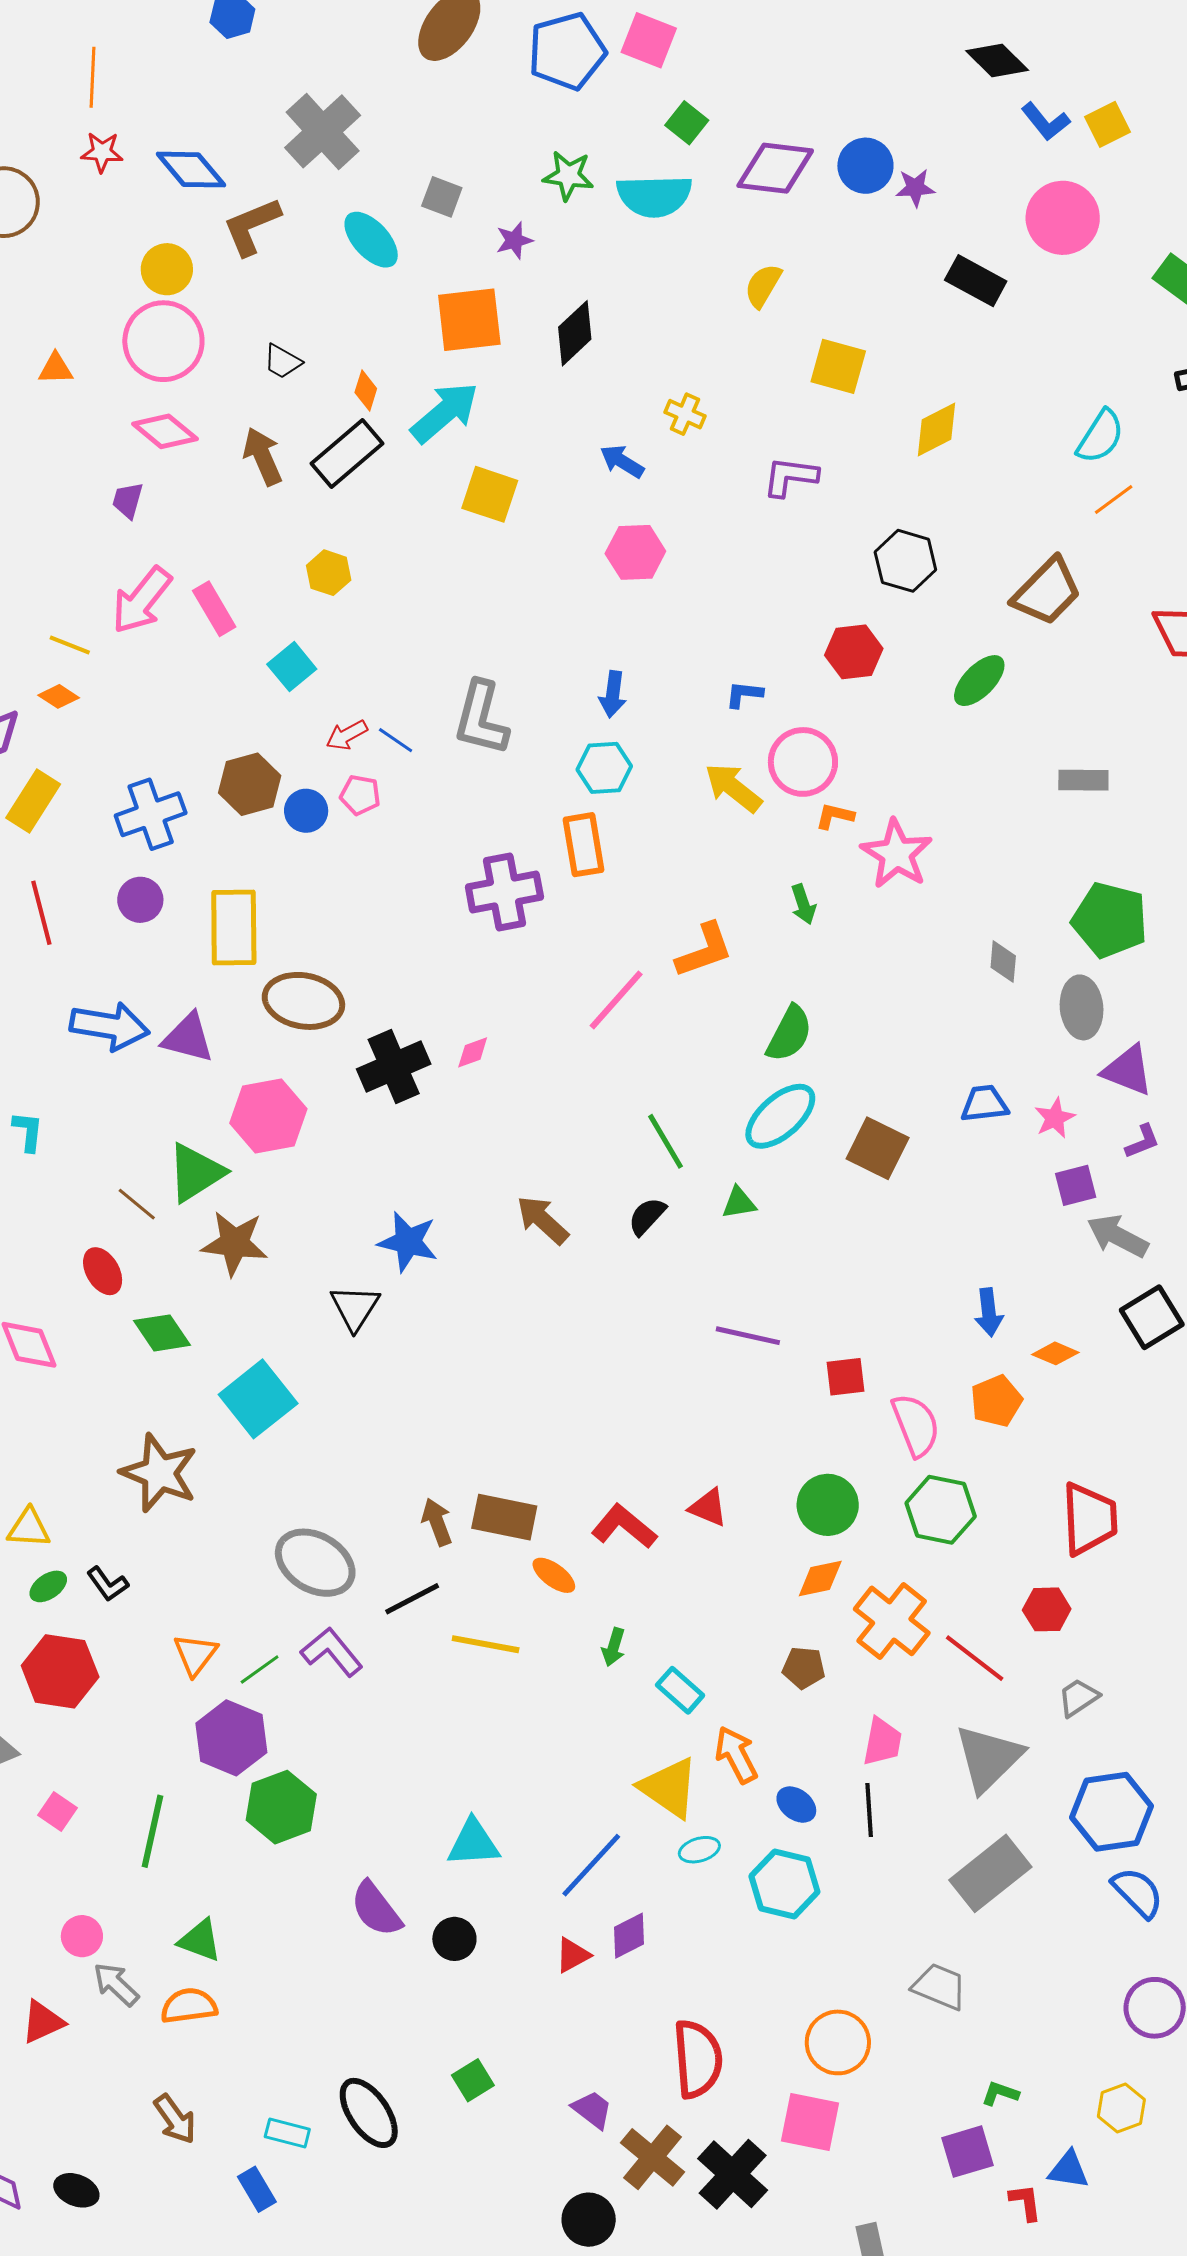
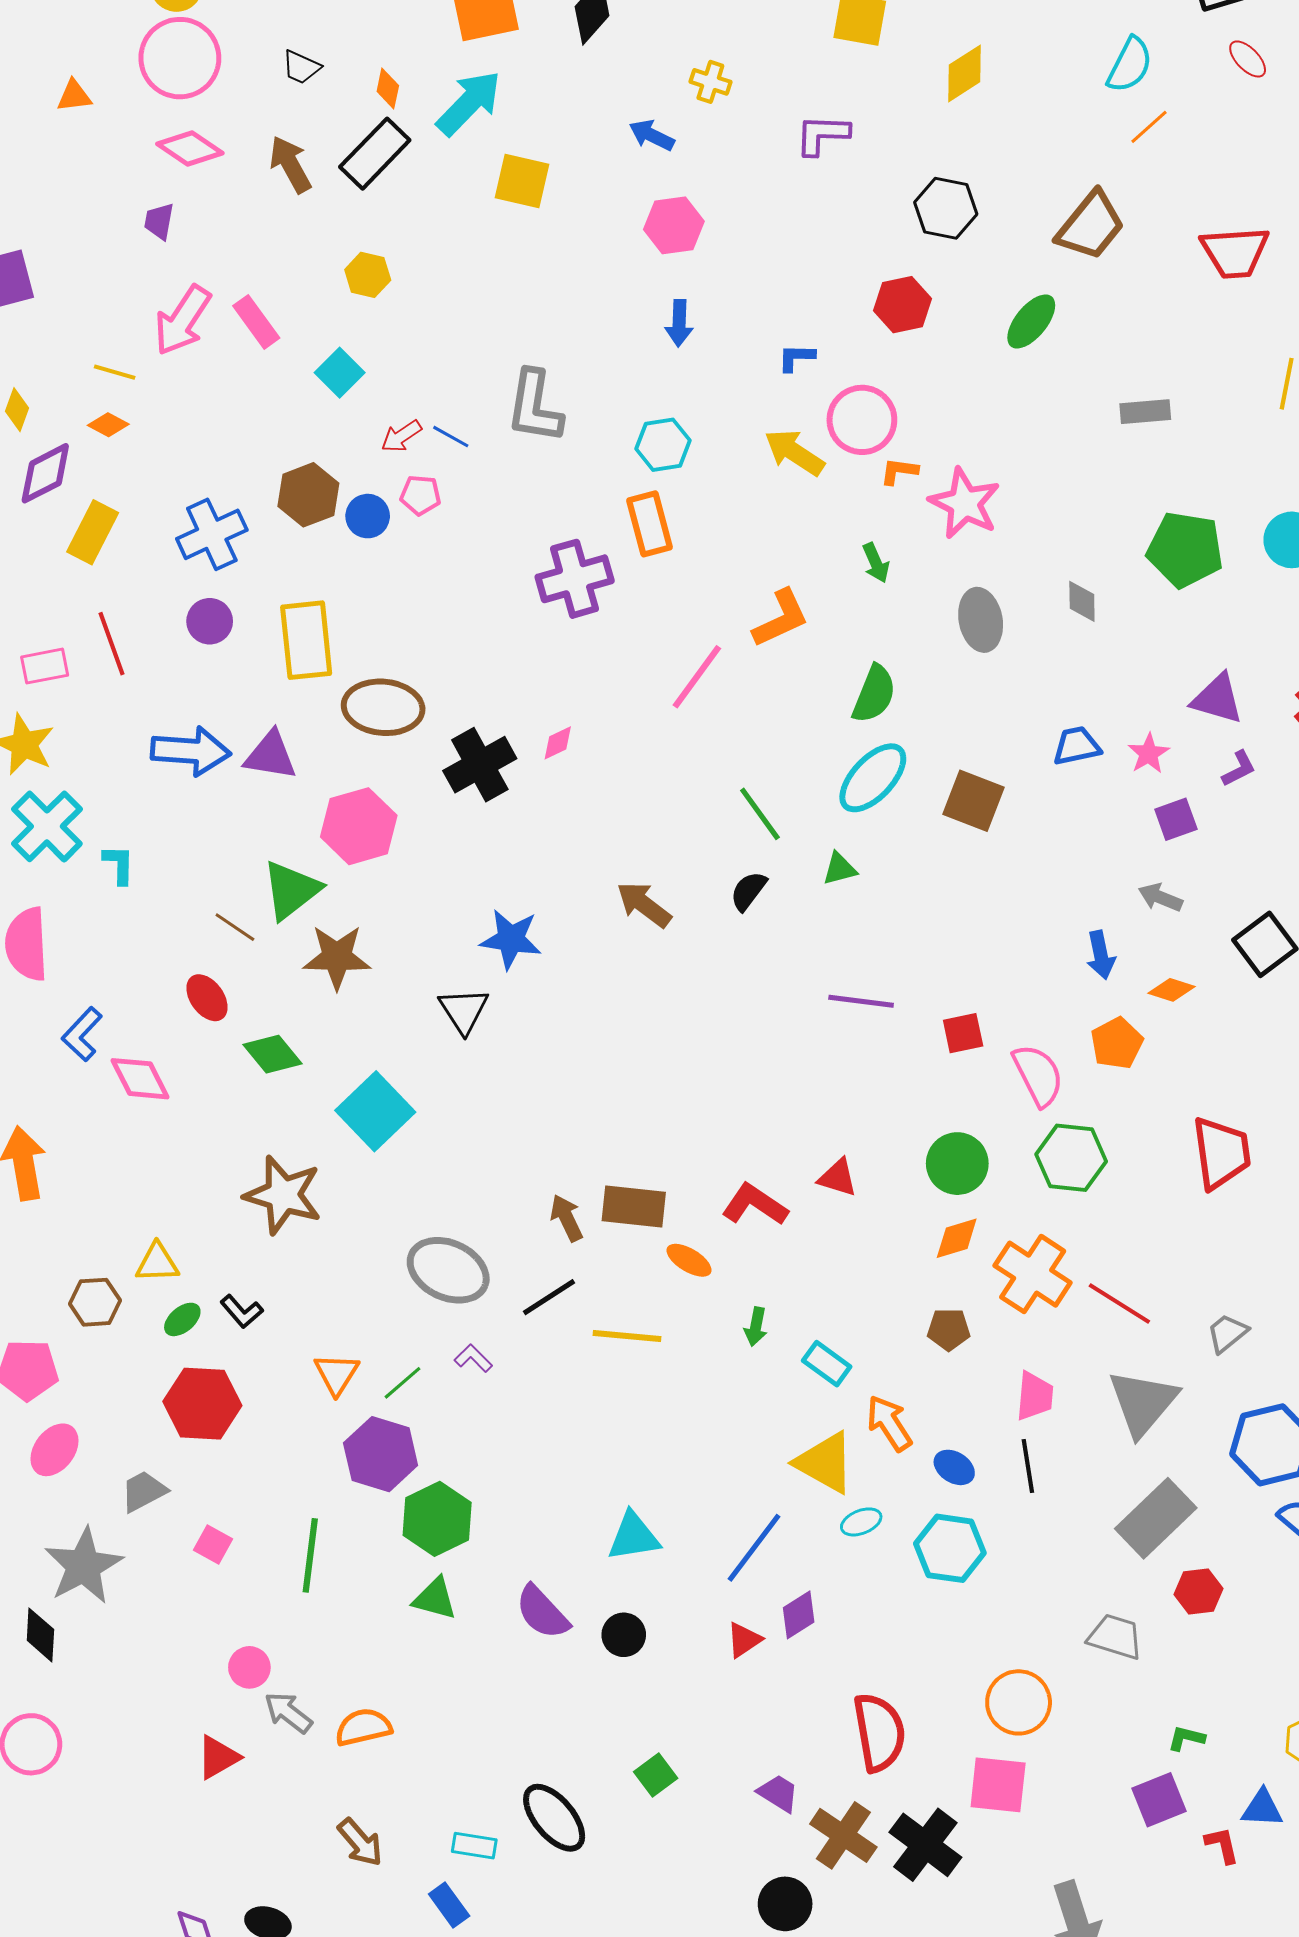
blue arrow: (613, 694) -> (679, 323), moved
gray ellipse: (1082, 1007) -> (981, 620), moved
gray arrow: (1118, 1236) -> (1160, 897), moved, size x0.7
red hexagon: (1047, 1609) -> (1199, 1592), moved
purple L-shape: (332, 1652) -> (473, 1358), size x0.6
green triangle: (200, 1940) -> (435, 1599), moved

